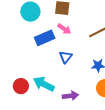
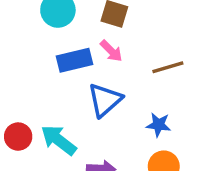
blue triangle: (66, 57) -> (105, 100), size x1.5

